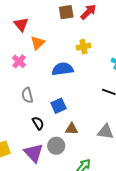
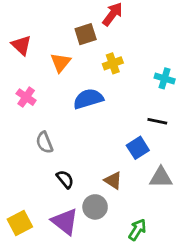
brown square: (66, 12) -> (86, 34), moved
orange triangle: (38, 43) -> (61, 62), moved
blue square: (59, 106) -> (138, 148), moved
brown triangle: (72, 129) -> (113, 180), turned 40

